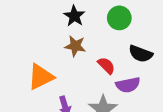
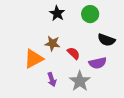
brown star: (75, 46) -> (52, 43), moved
red semicircle: (106, 66) -> (74, 53), moved

